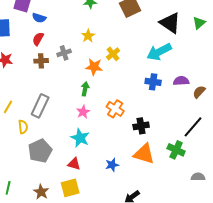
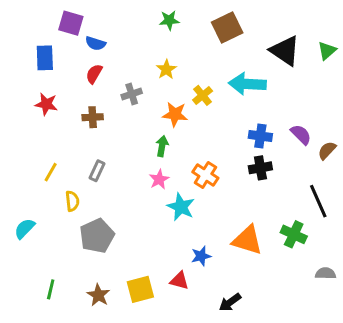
cyan arrow: (159, 52) -> (247, 84), moved, turned 30
brown cross: (41, 61) -> (93, 117), moved
purple semicircle: (181, 81) -> (301, 135), turned 49
gray rectangle: (40, 106) -> (97, 171), size x0.6
black cross: (141, 126) -> (260, 168), moved
black line: (193, 127) -> (318, 201), turned -65
cyan star: (80, 138) -> (181, 207), moved
red triangle: (74, 164) -> (179, 281), moved

